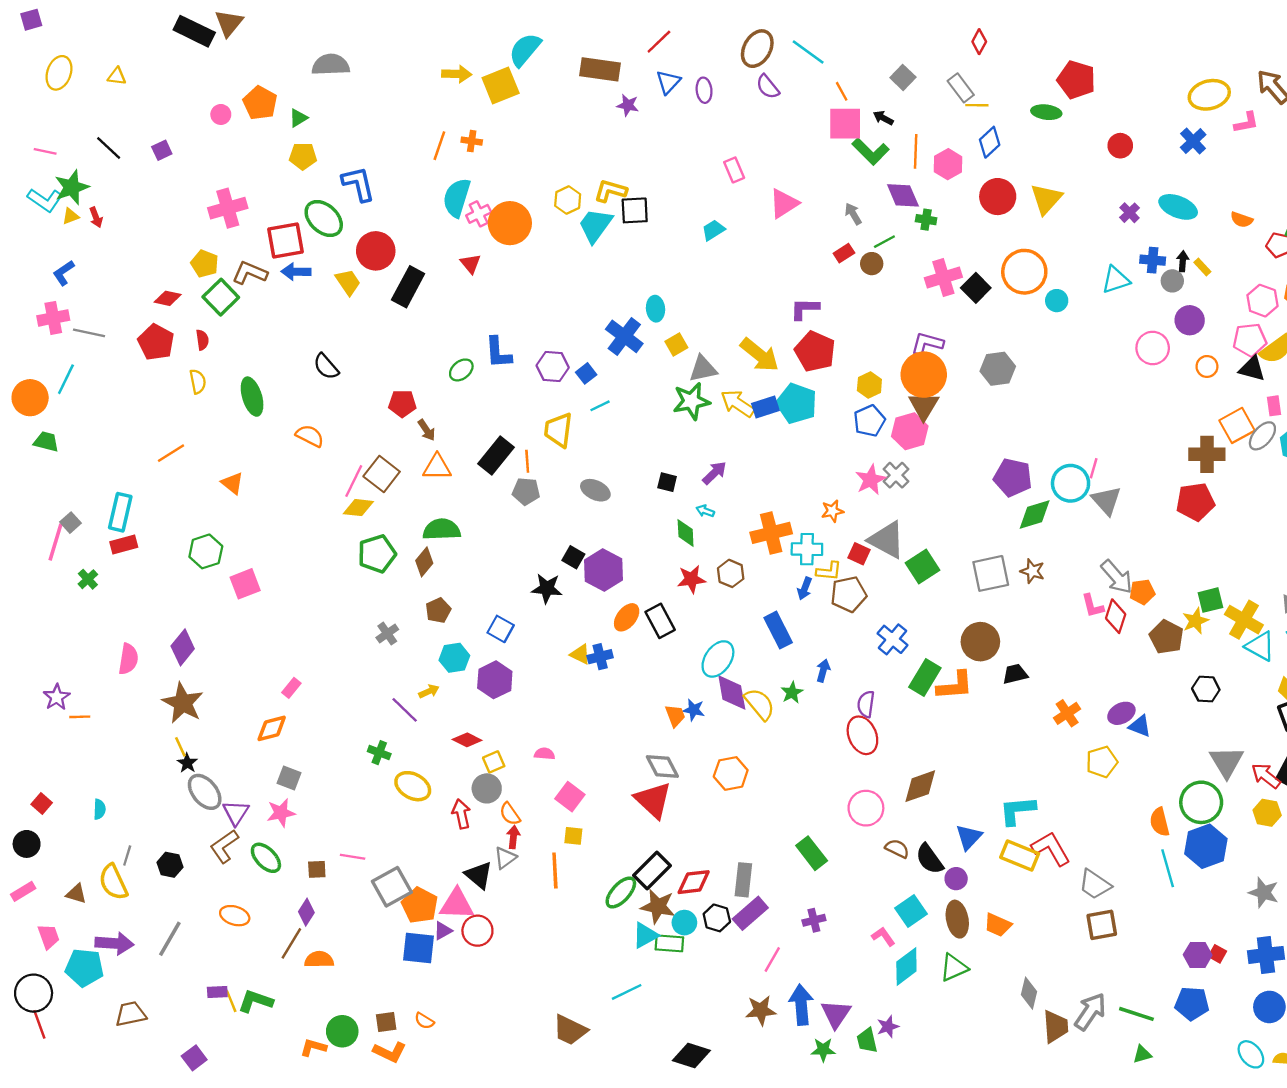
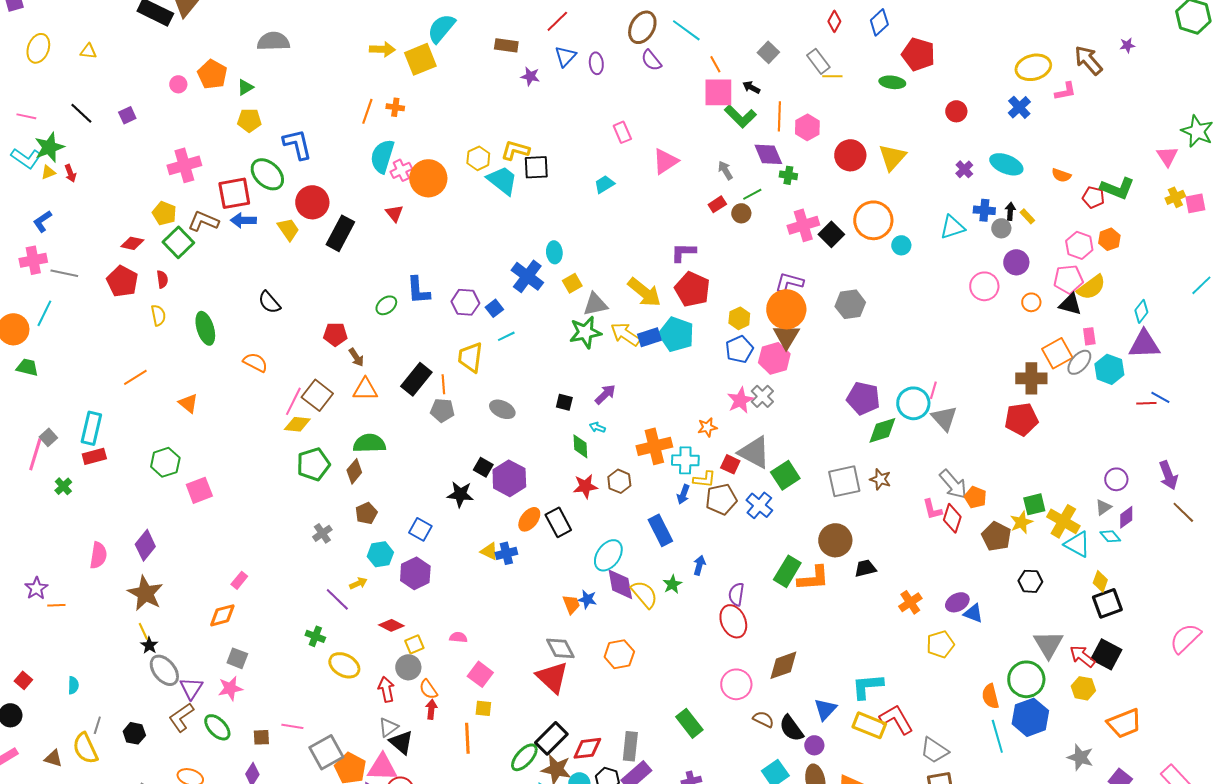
brown rectangle: (600, 69) -> (506, 45), size x0.7
blue diamond: (990, 142) -> (879, 22), moved
cyan trapezoid: (595, 225) -> (502, 180), turned 92
orange pentagon: (1142, 592) -> (975, 497), turned 30
blue cross: (893, 639) -> (759, 505), moved
gray triangle: (505, 858) -> (388, 727), moved

